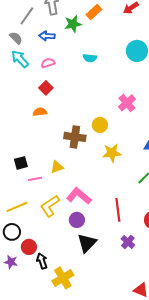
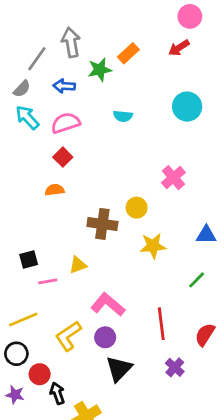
gray semicircle: (16, 38) -> (22, 89), turned 88
pink semicircle: (48, 63) -> (66, 123), size x1.5
yellow L-shape: (50, 206) -> (68, 336), moved

